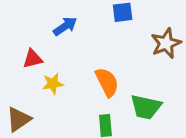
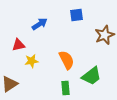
green trapezoid: (146, 107) -> (92, 76), turned -50

